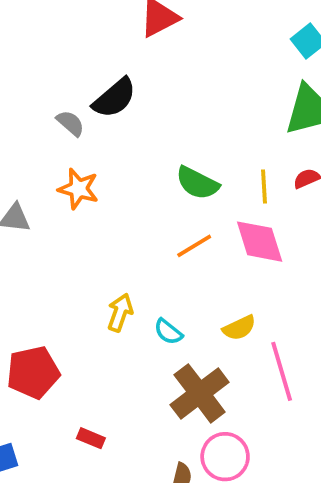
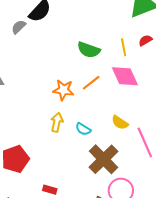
gray semicircle: (70, 123) -> (19, 27), turned -77
orange star: (78, 189) -> (63, 90), moved
yellow semicircle: (239, 328) -> (120, 123), turned 66

